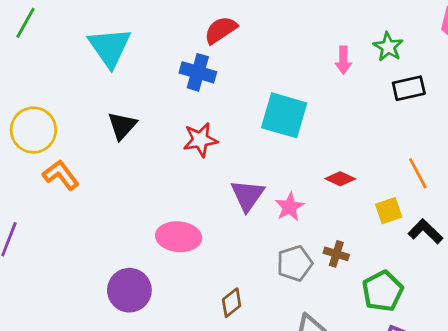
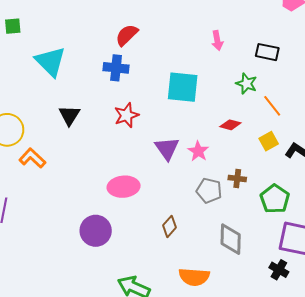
green star: (388, 47) -> (246, 84), moved
black rectangle: (409, 88) -> (267, 52), turned 35
orange line: (418, 173) -> (272, 106), moved
gray pentagon: (295, 263) -> (209, 191), turned -30

